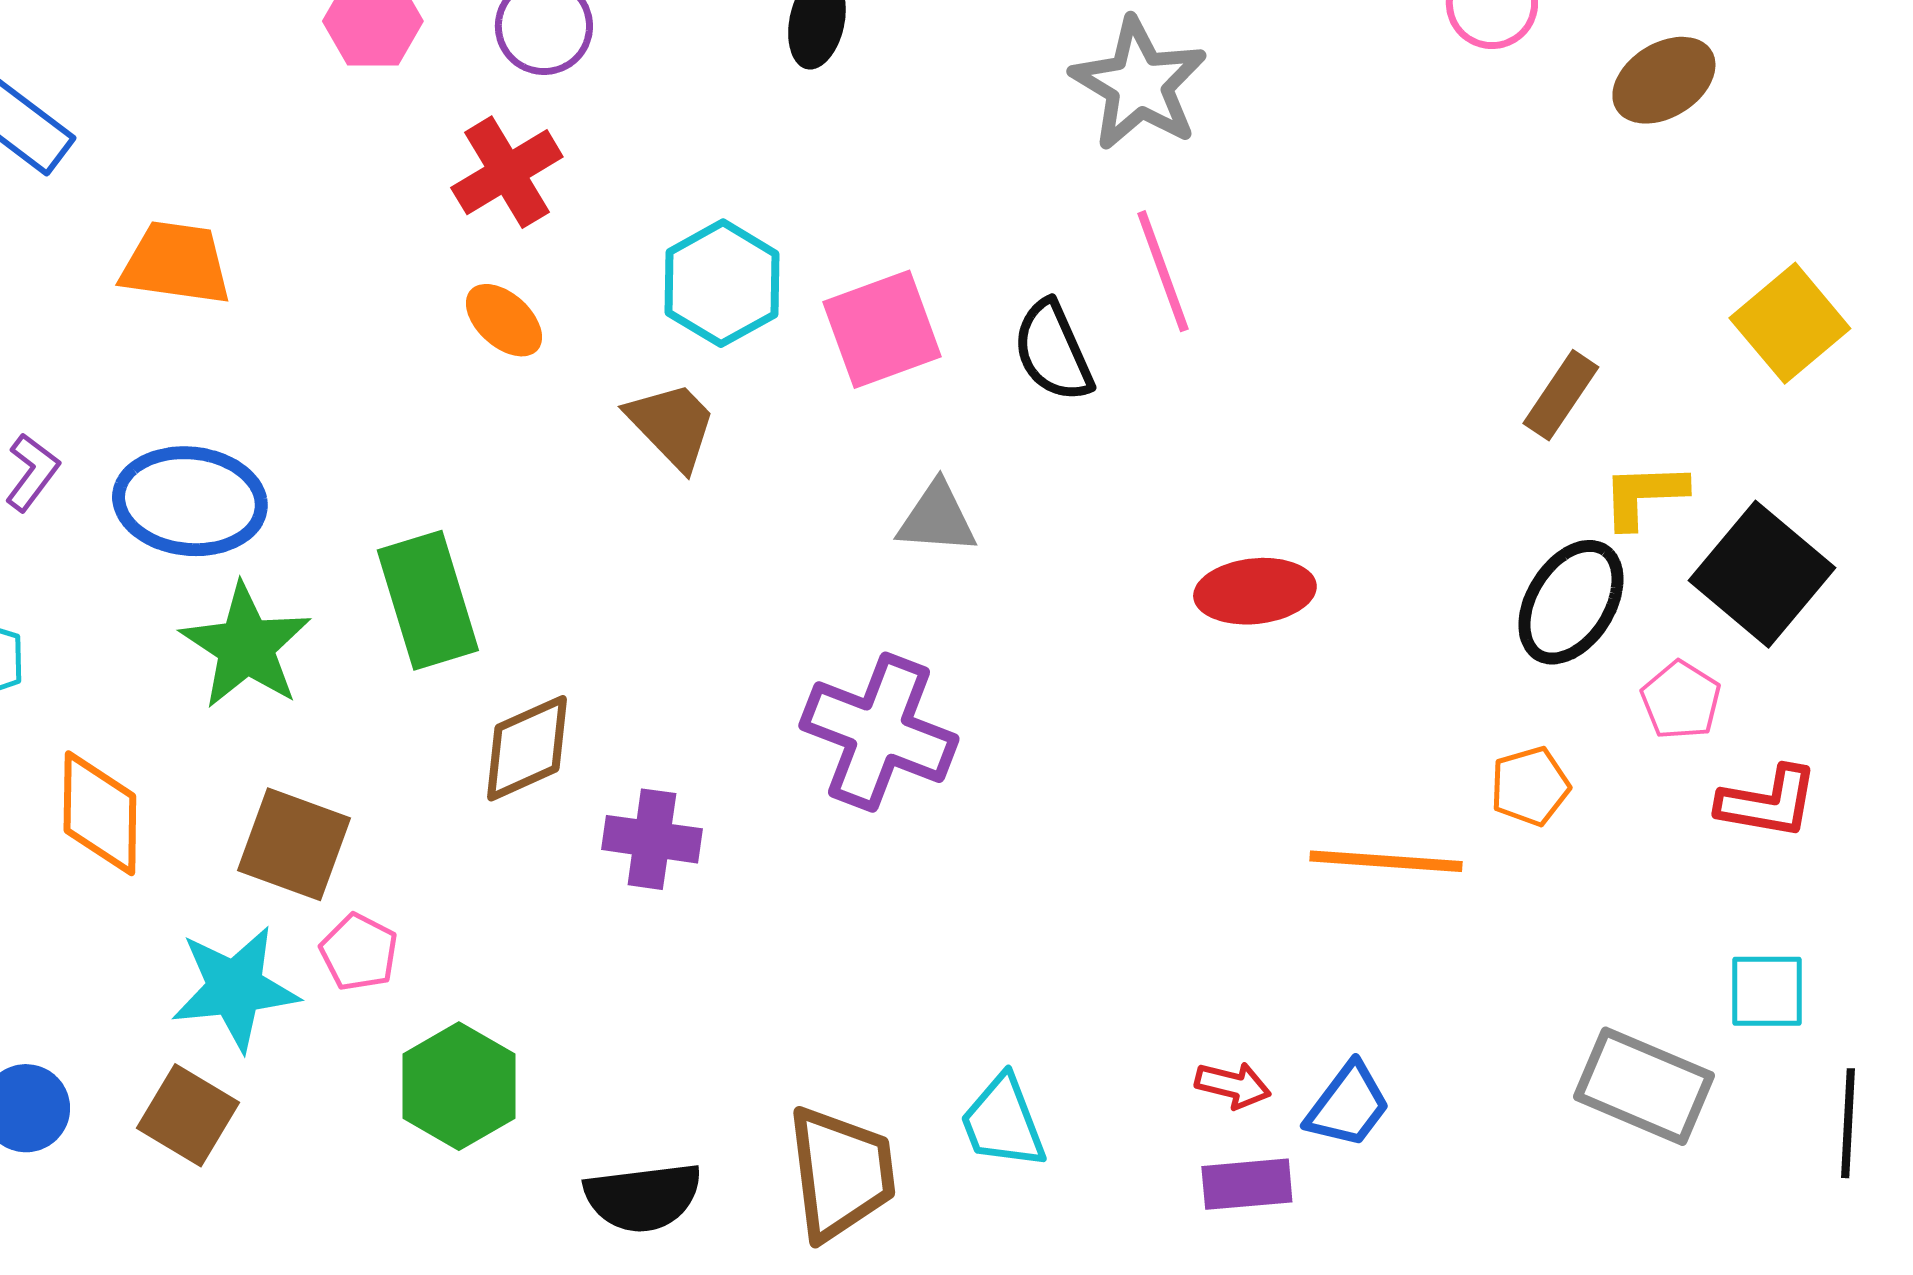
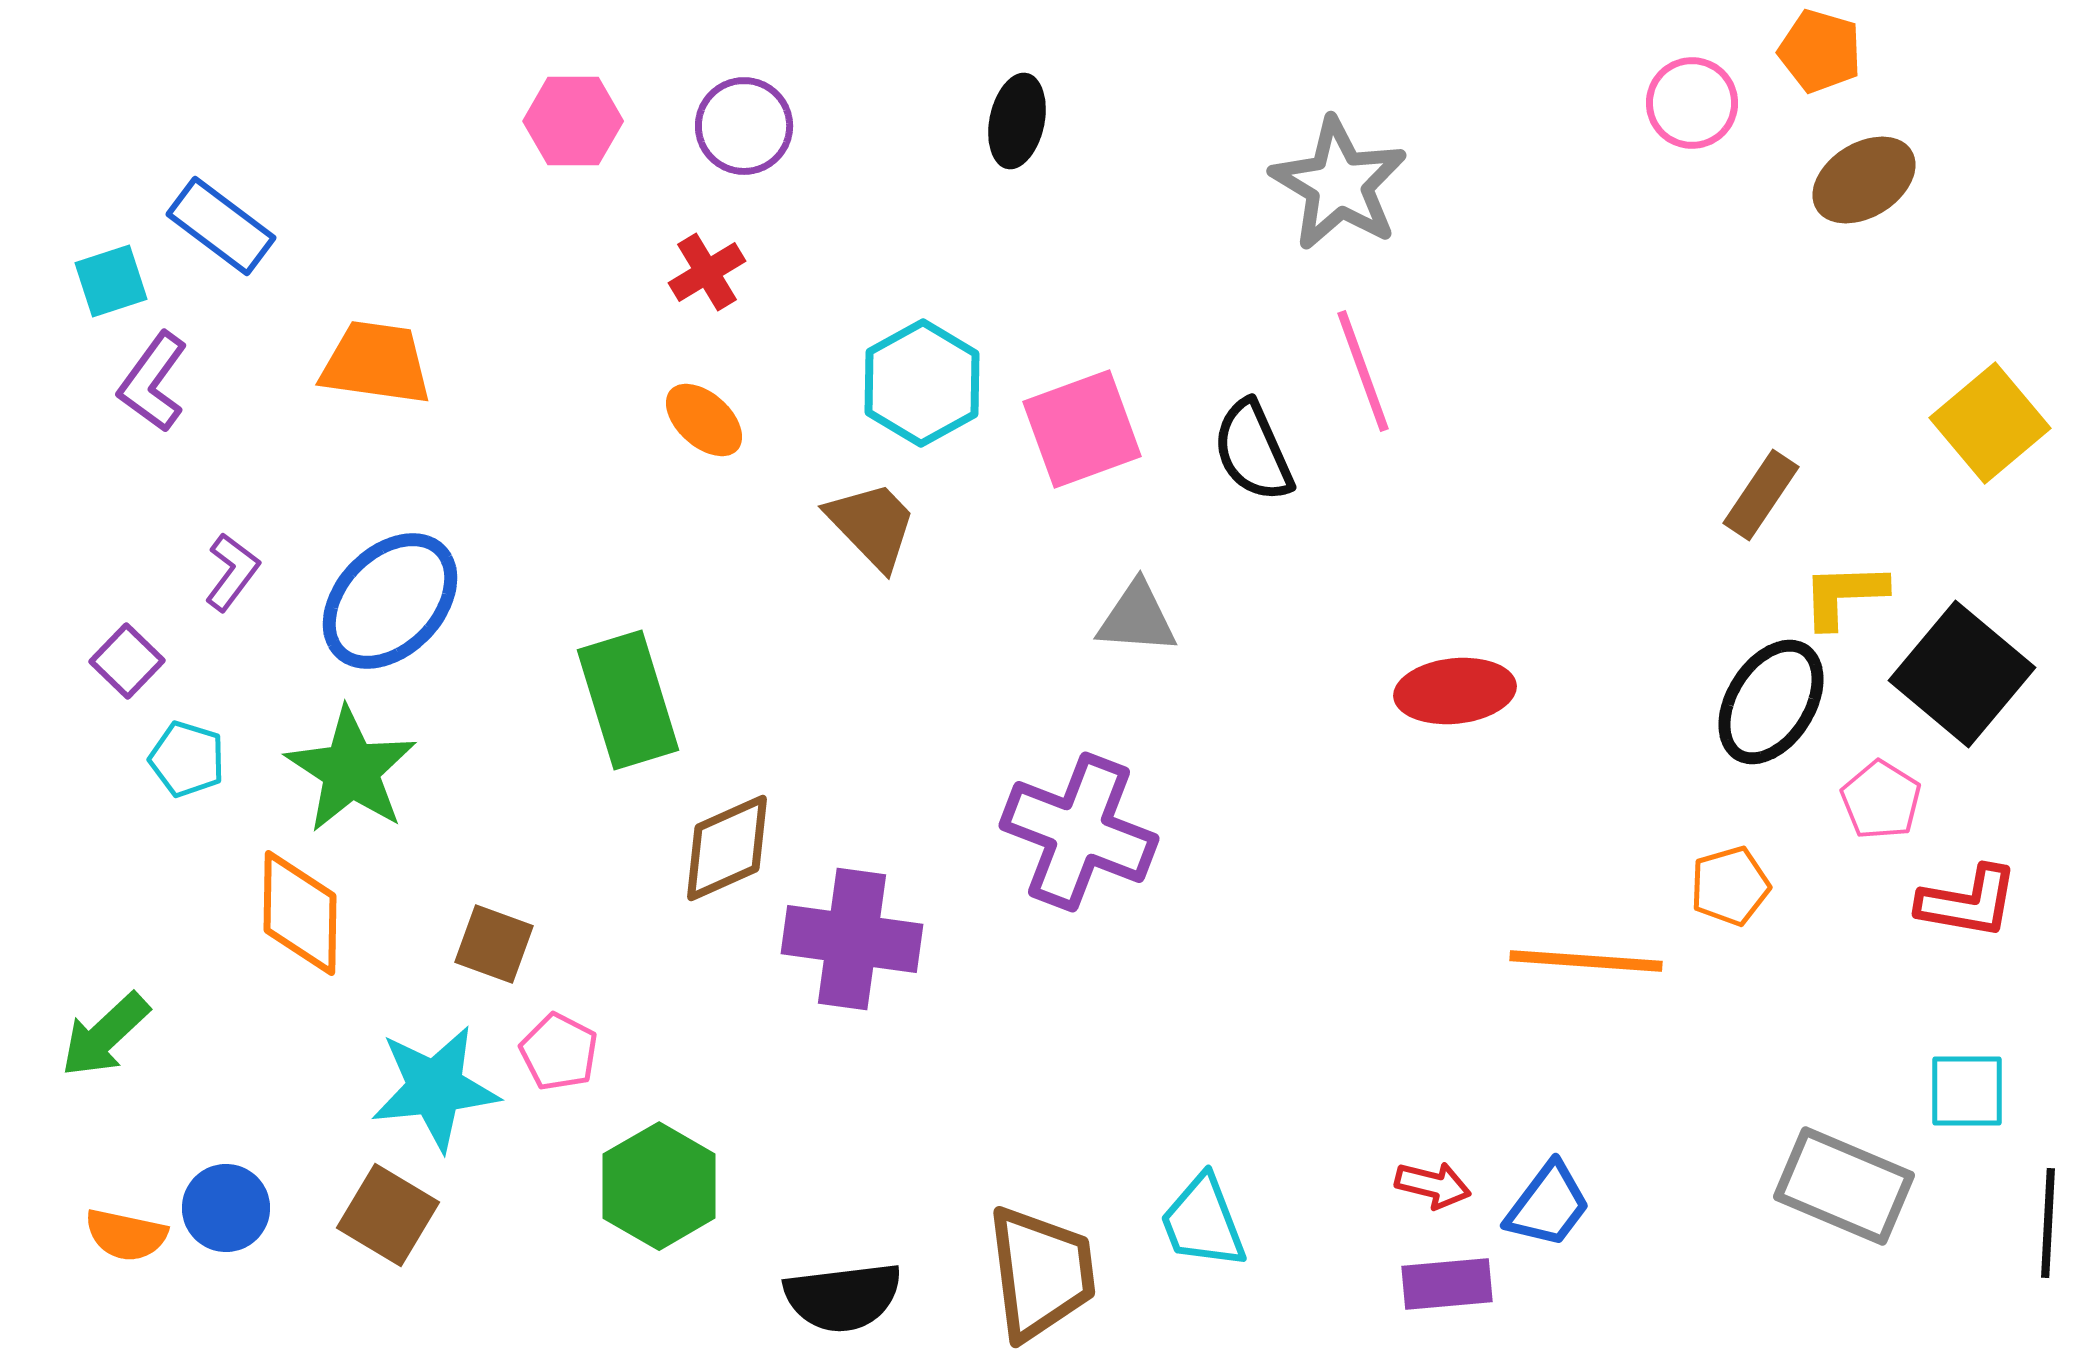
red cross: (507, 172) -> (707, 272), size x0.7
blue ellipse: (190, 501) -> (390, 601), turned -52
green star: (246, 646) -> (351, 770), moved
purple cross: (652, 839) -> (852, 939), size x1.4
brown square: (294, 844) -> (494, 944), size x0.7

